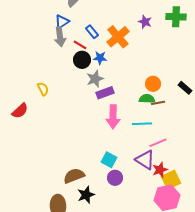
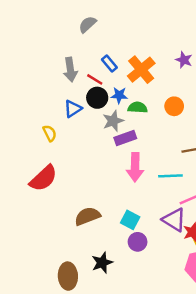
blue triangle: (62, 22) -> (73, 109), moved
purple star: (145, 22) -> (184, 60), moved
orange circle: (153, 84) -> (174, 106), moved
green semicircle: (147, 99) -> (138, 107), moved
red semicircle: (20, 111) -> (43, 178), moved, size x1.4
brown semicircle: (74, 176) -> (87, 216), moved

